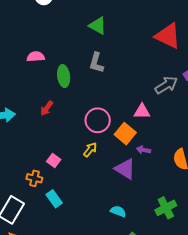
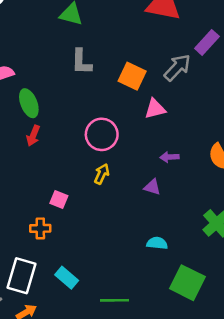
green ellipse: (64, 76) -> (29, 103), moved
orange square: (125, 134) -> (132, 76), moved
purple triangle: (125, 169) -> (152, 187), size x0.6
cyan rectangle: (54, 199) -> (67, 278), moved

